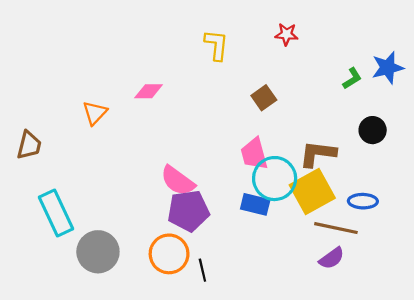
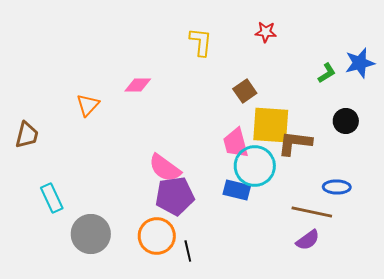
yellow square: (312, 191) -> (271, 125), moved, turned 33
cyan rectangle: (56, 213) -> (52, 198), size x0.7

